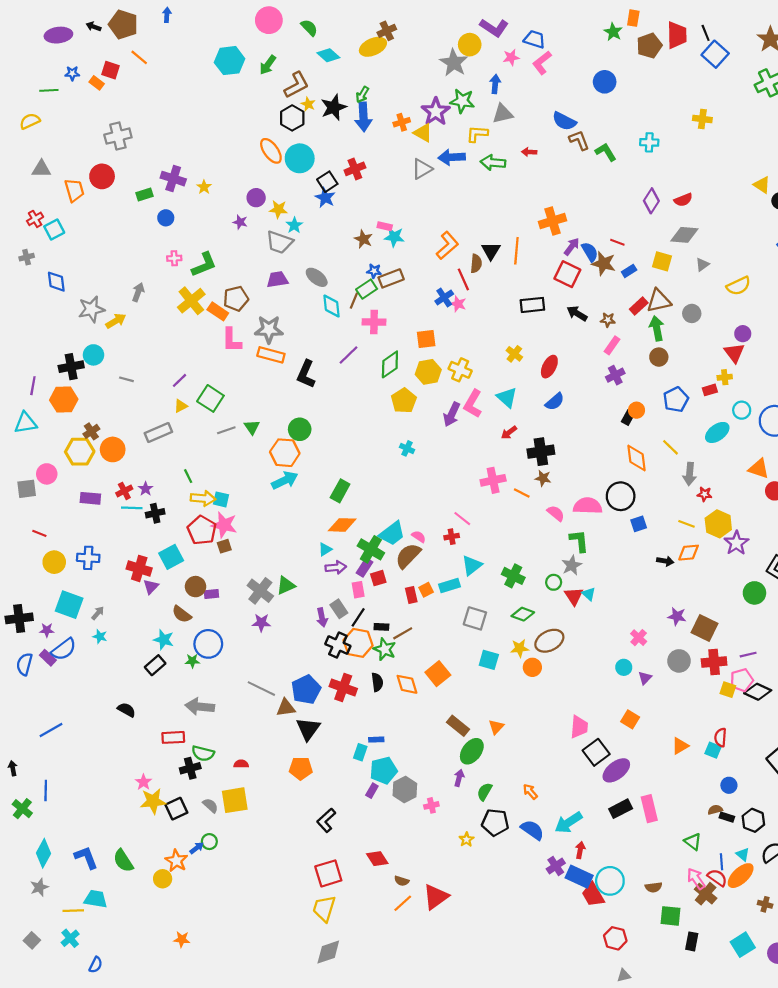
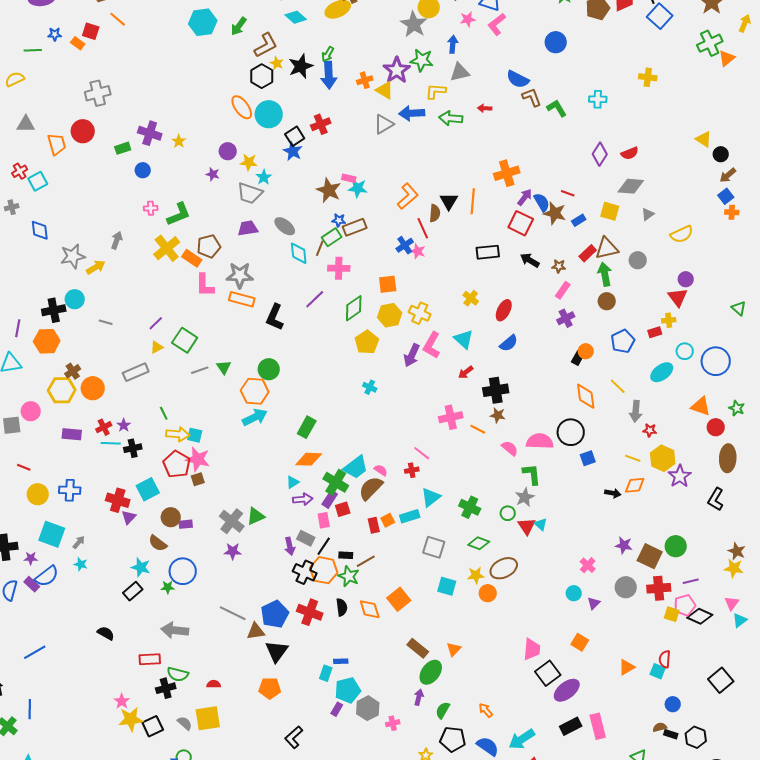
brown star: (363, 239) -> (329, 190), size x1.4
green circle: (754, 593) -> (676, 546), moved
gray rectangle: (339, 609) -> (306, 538), turned -30

